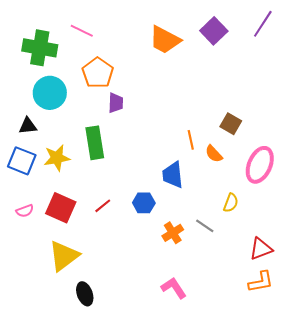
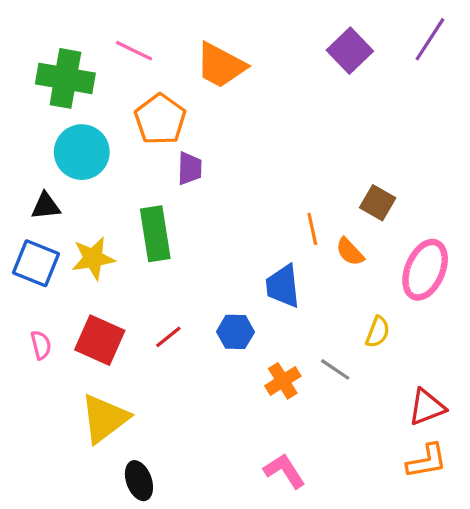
orange trapezoid: (165, 40) -> (221, 65), moved
pink semicircle: (25, 211) -> (41, 345), turned -84

